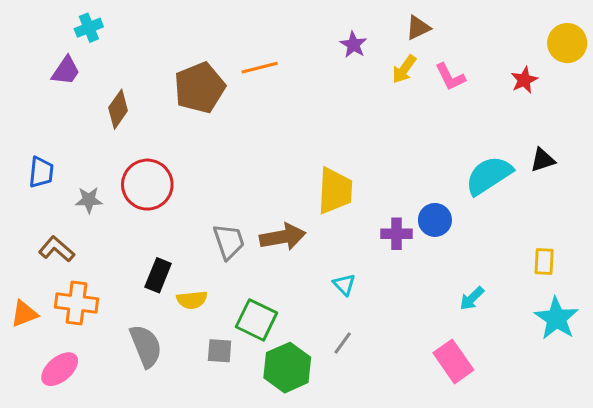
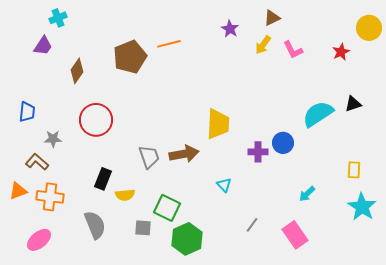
gray star: (89, 200) -> (53, 139), moved
orange triangle: (24, 314) -> (18, 191), moved
gray line: (343, 343) -> (252, 225), moved

